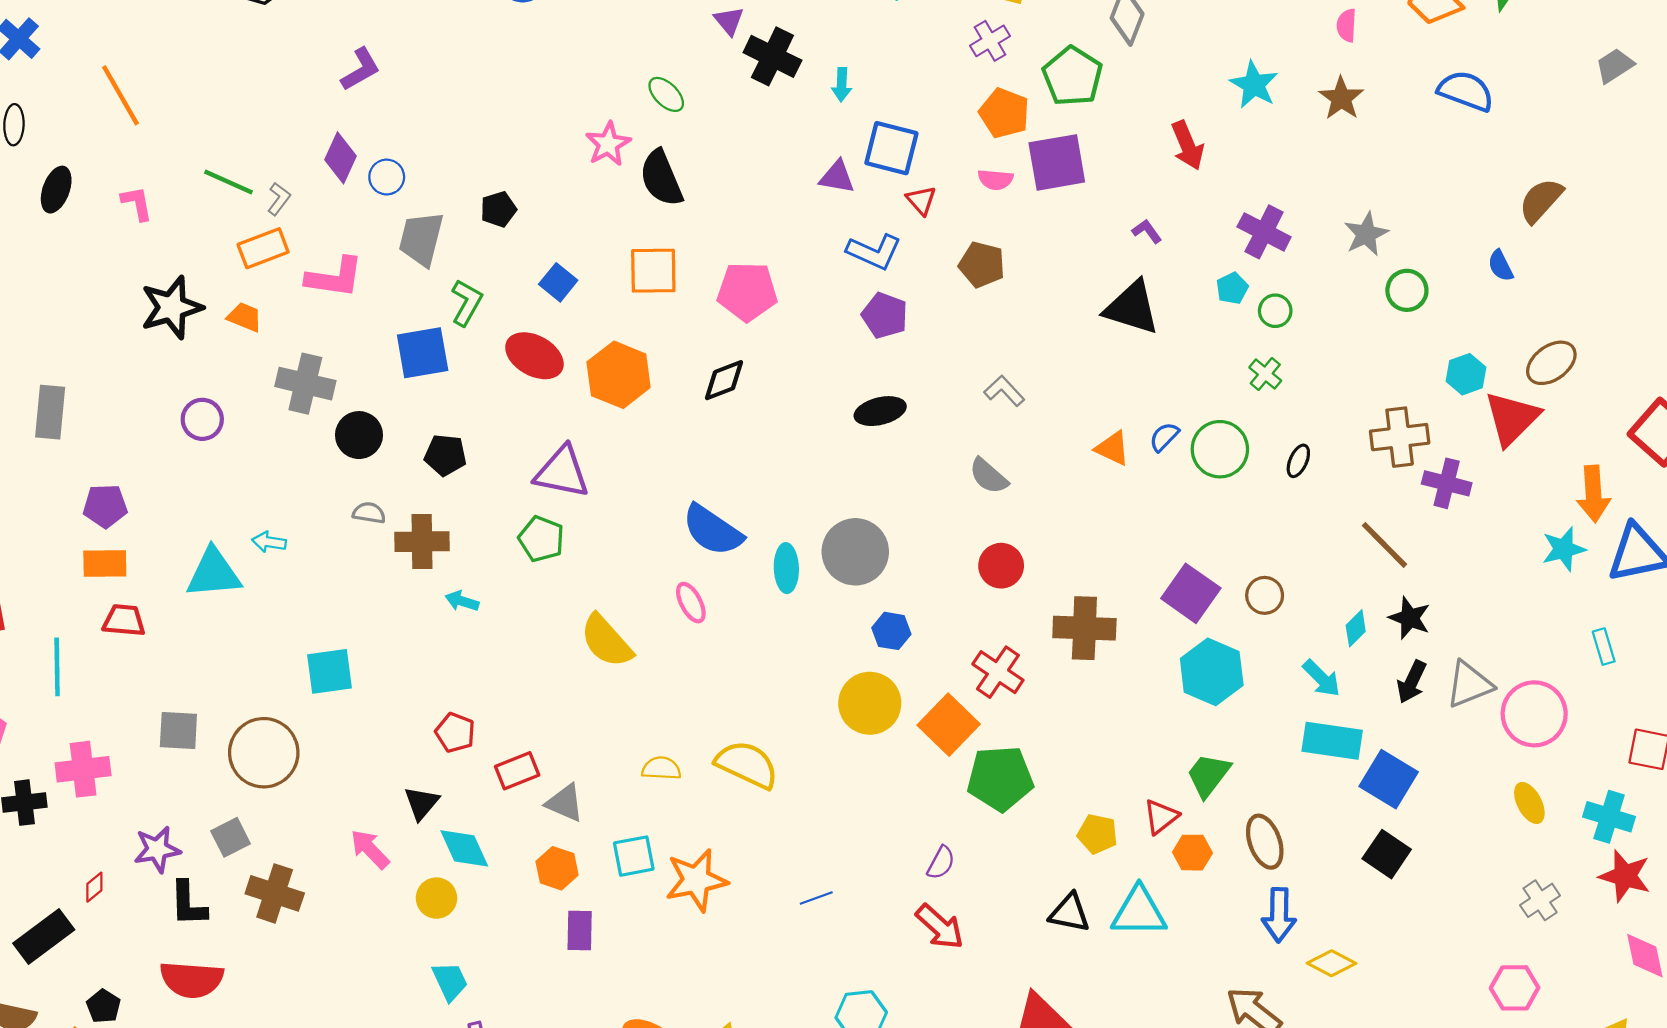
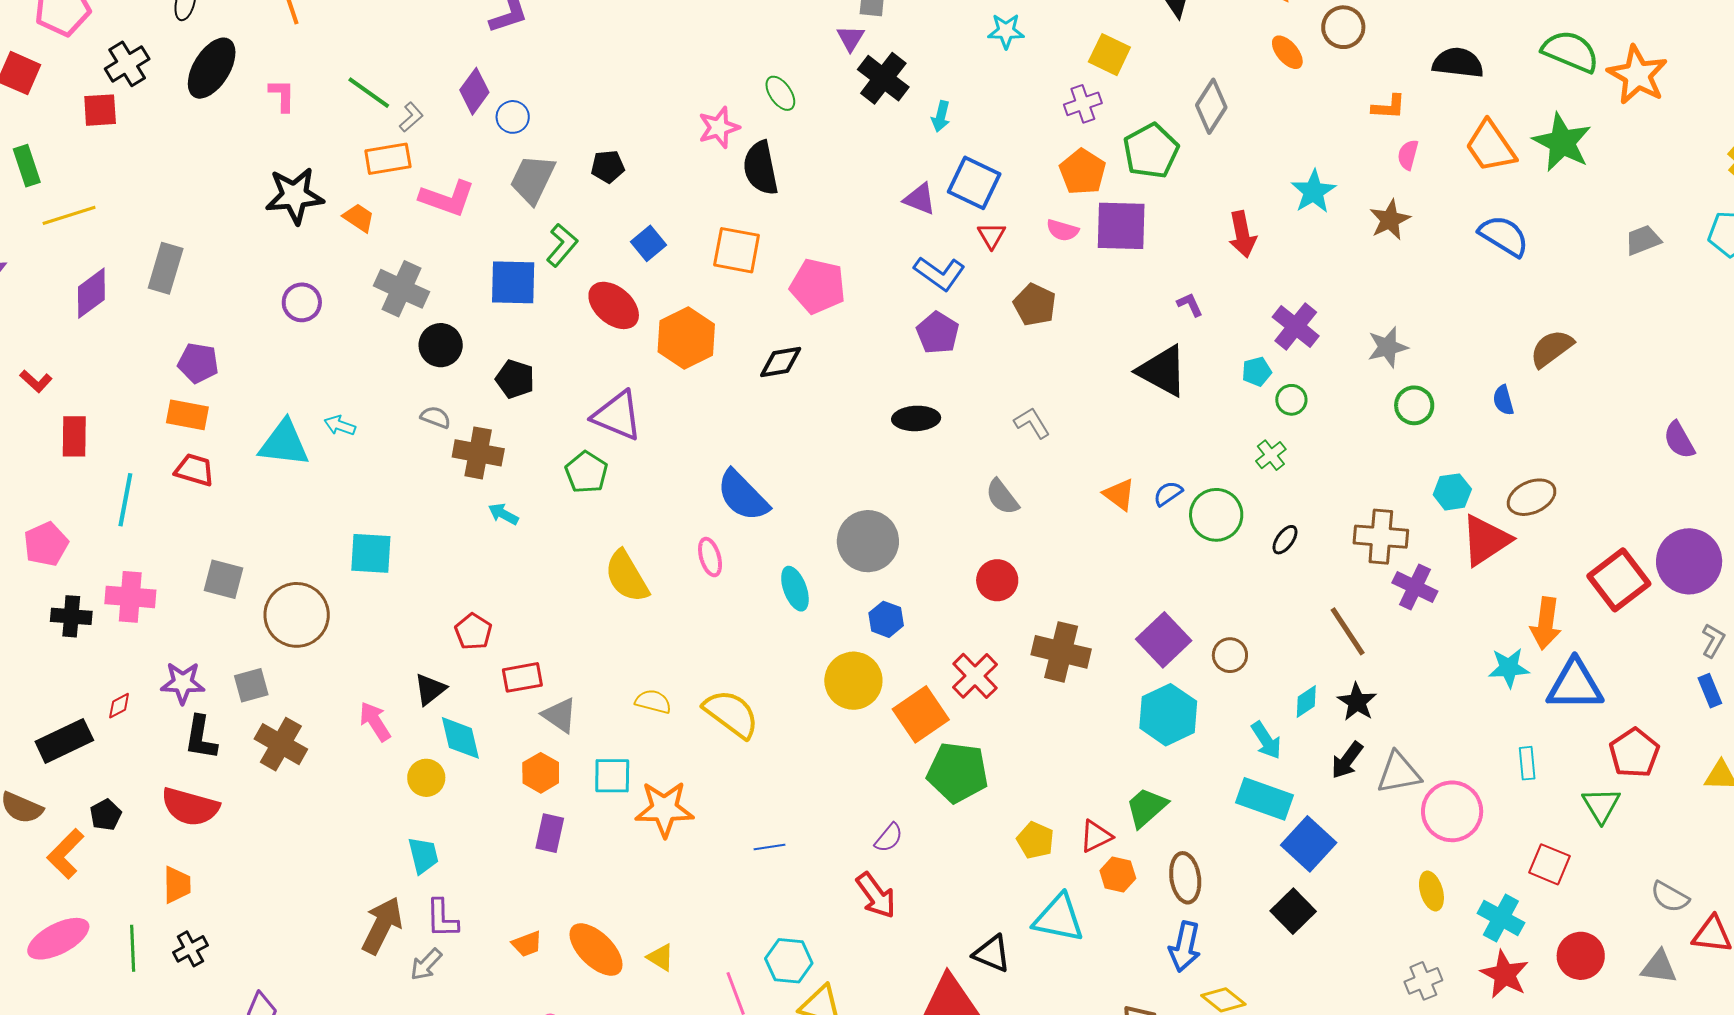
black ellipse: (56, 190) -> (212, 68), size x1.5
cyan ellipse: (786, 568) -> (795, 589), moved, turned -30
black triangle: (1070, 913) -> (992, 954), moved

